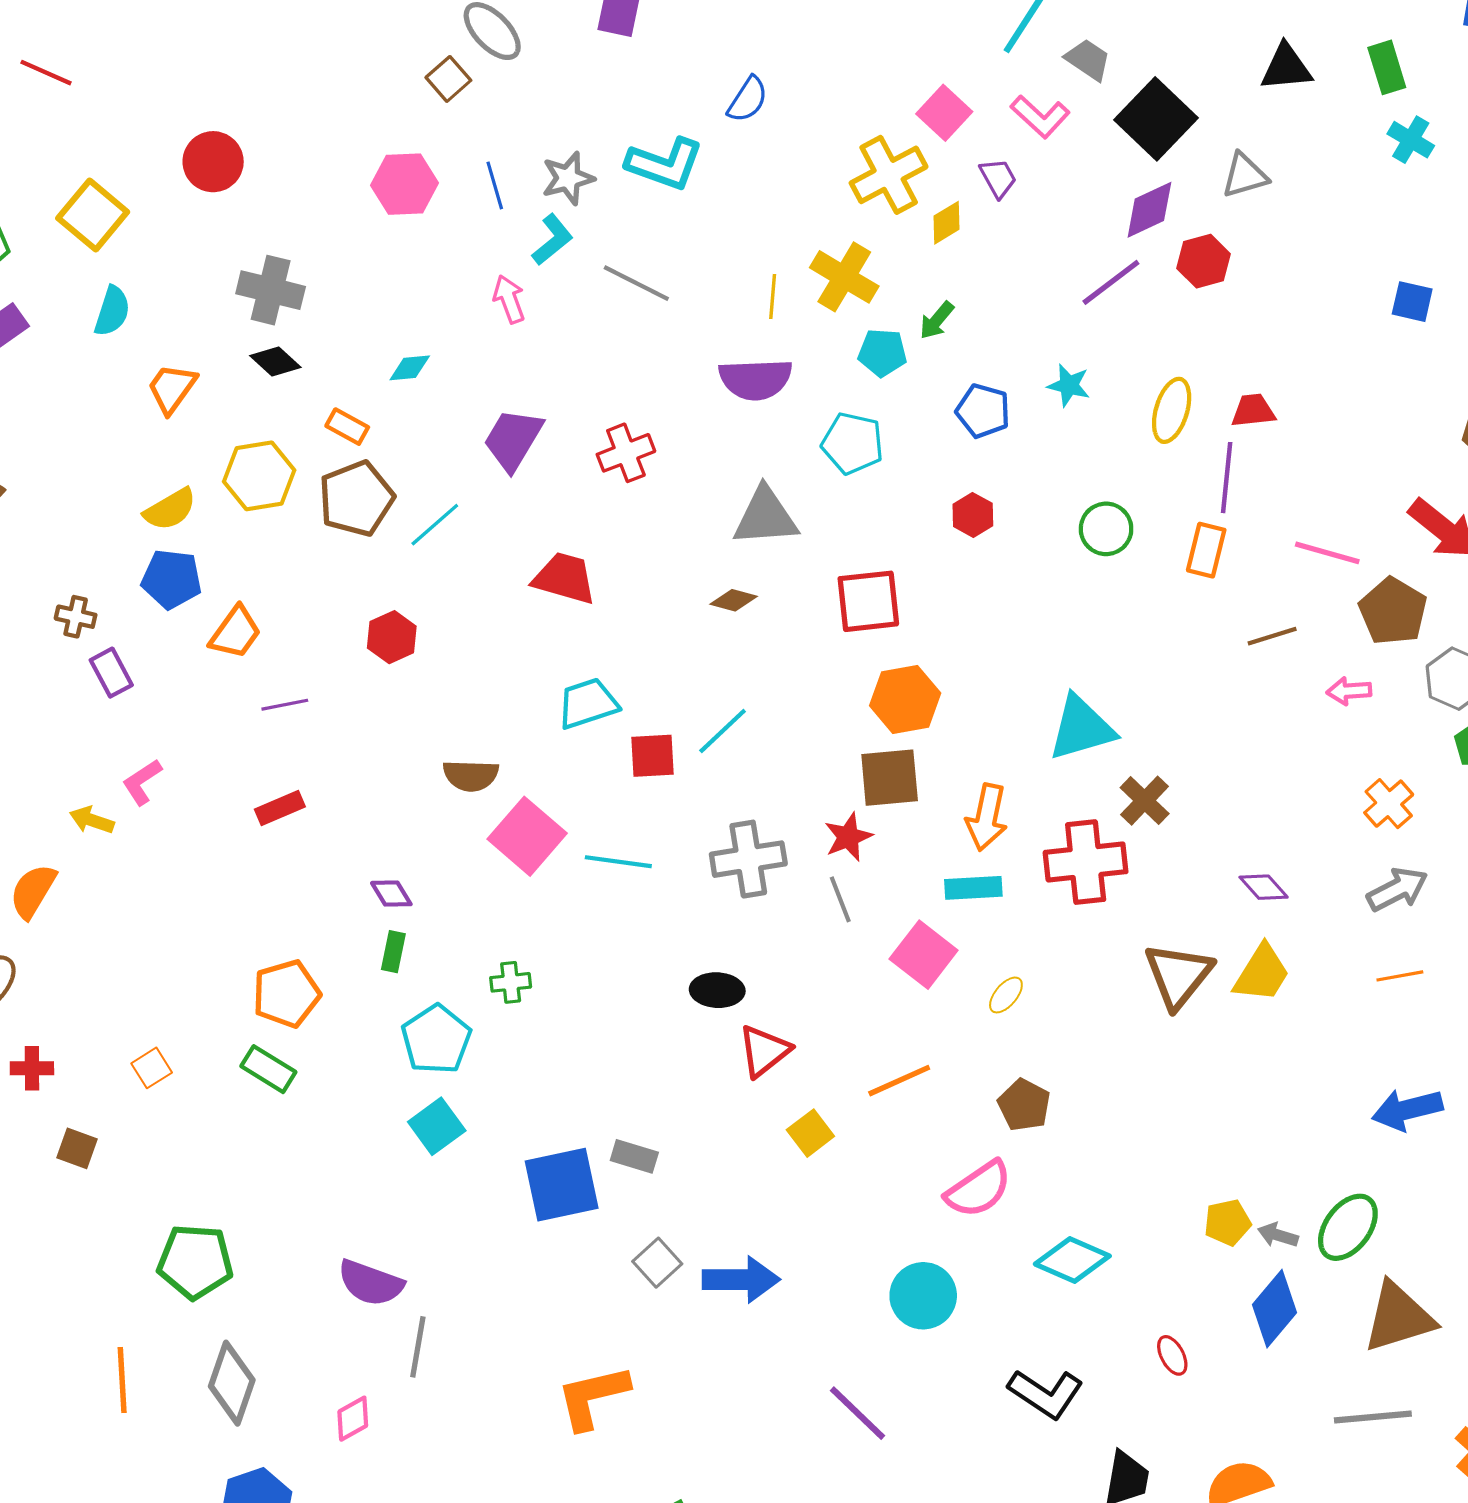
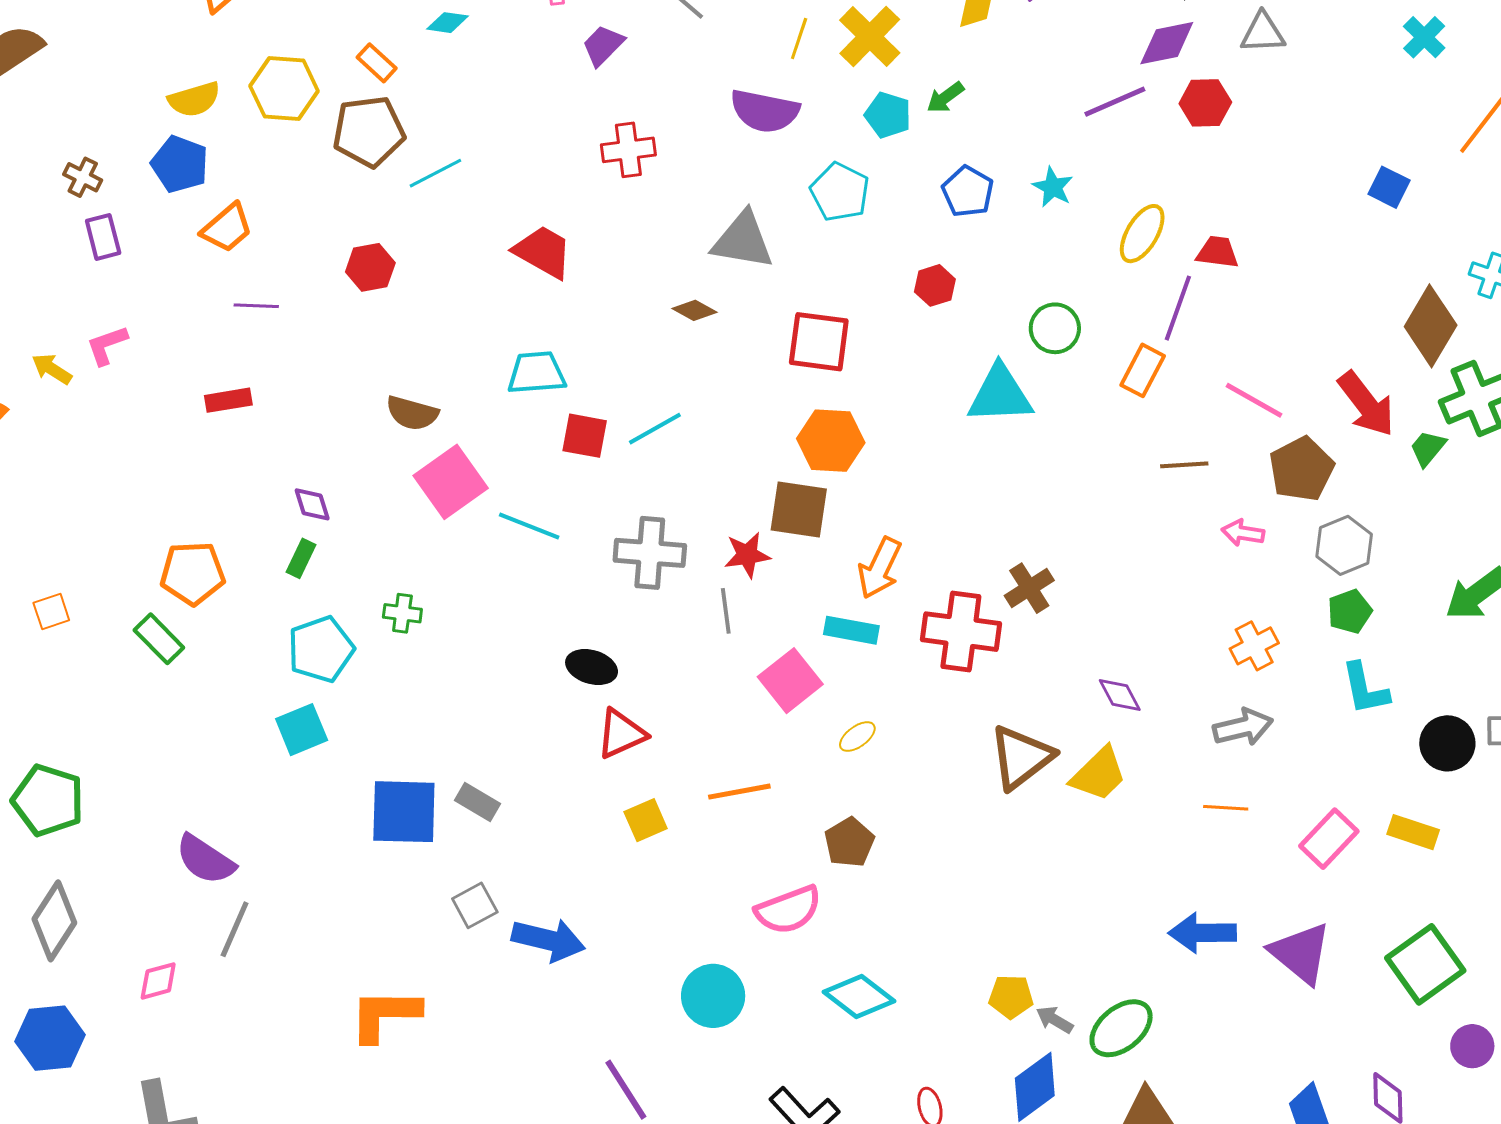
purple trapezoid: (513, 440) -> (603, 45), moved, size x0.7
cyan triangle: (1081, 728) -> (1000, 394), moved

